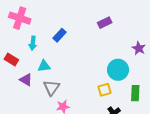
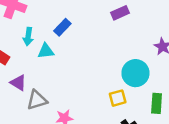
cyan triangle: (44, 66) -> (46, 51), moved
gray triangle: (51, 88) -> (37, 100), moved, turned 36

